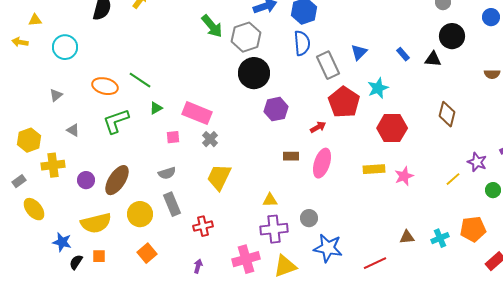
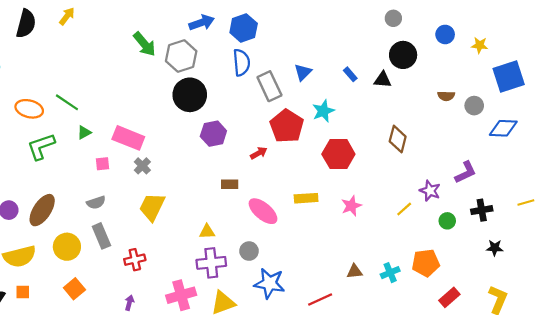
pink ellipse: (322, 163) -> (263, 211), moved, turned -68
yellow rectangle: (374, 169) -> (306, 198), moved

